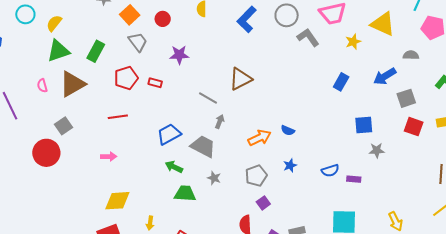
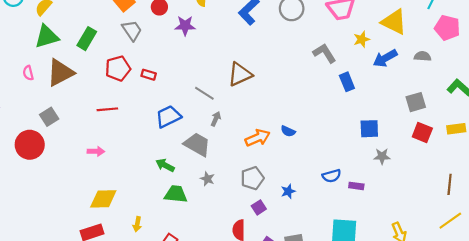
gray L-shape: (308, 37) -> (324, 53), moved
purple star: (179, 55) -> (185, 26), moved
blue arrow: (385, 76) -> (385, 58), moved
blue rectangle: (341, 82) -> (347, 82), turned -54
blue trapezoid: (169, 134) -> (168, 117), moved
blue star: (290, 165) -> (288, 191), moved

